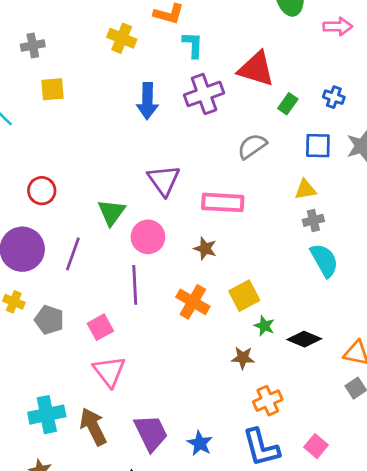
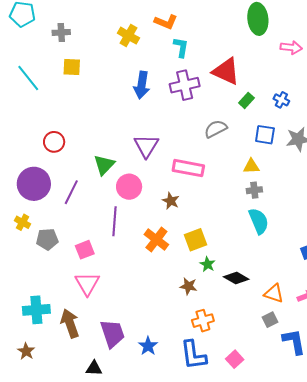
gray pentagon: (49, 320) -> (47, 239), turned -30

